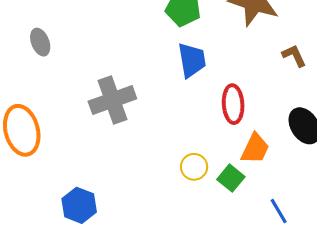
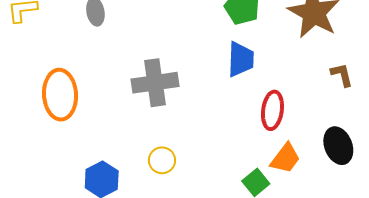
yellow circle: (194, 167) -> (162, 160), moved

